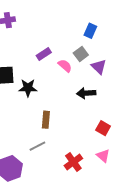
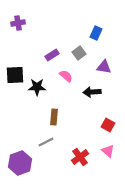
gray square: (81, 54) -> (79, 53), moved
pink semicircle: (65, 66) -> (66, 76), moved
purple triangle: (99, 67) -> (104, 67), turned -35

